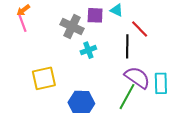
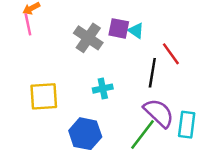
cyan triangle: (117, 10) -> (136, 31), moved
cyan cross: (88, 50) -> (103, 89), moved

